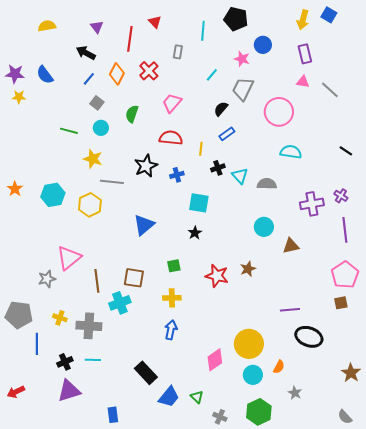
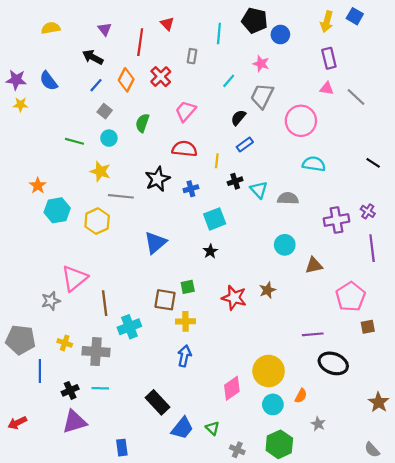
blue circle: (263, 45) -> (280, 35), moved
orange star: (15, 189) -> (38, 186), moved
cyan square: (199, 203) -> (215, 219), turned -30
pink pentagon: (345, 275) -> (351, 297), moved
brown square: (134, 278) -> (165, 300), moved

